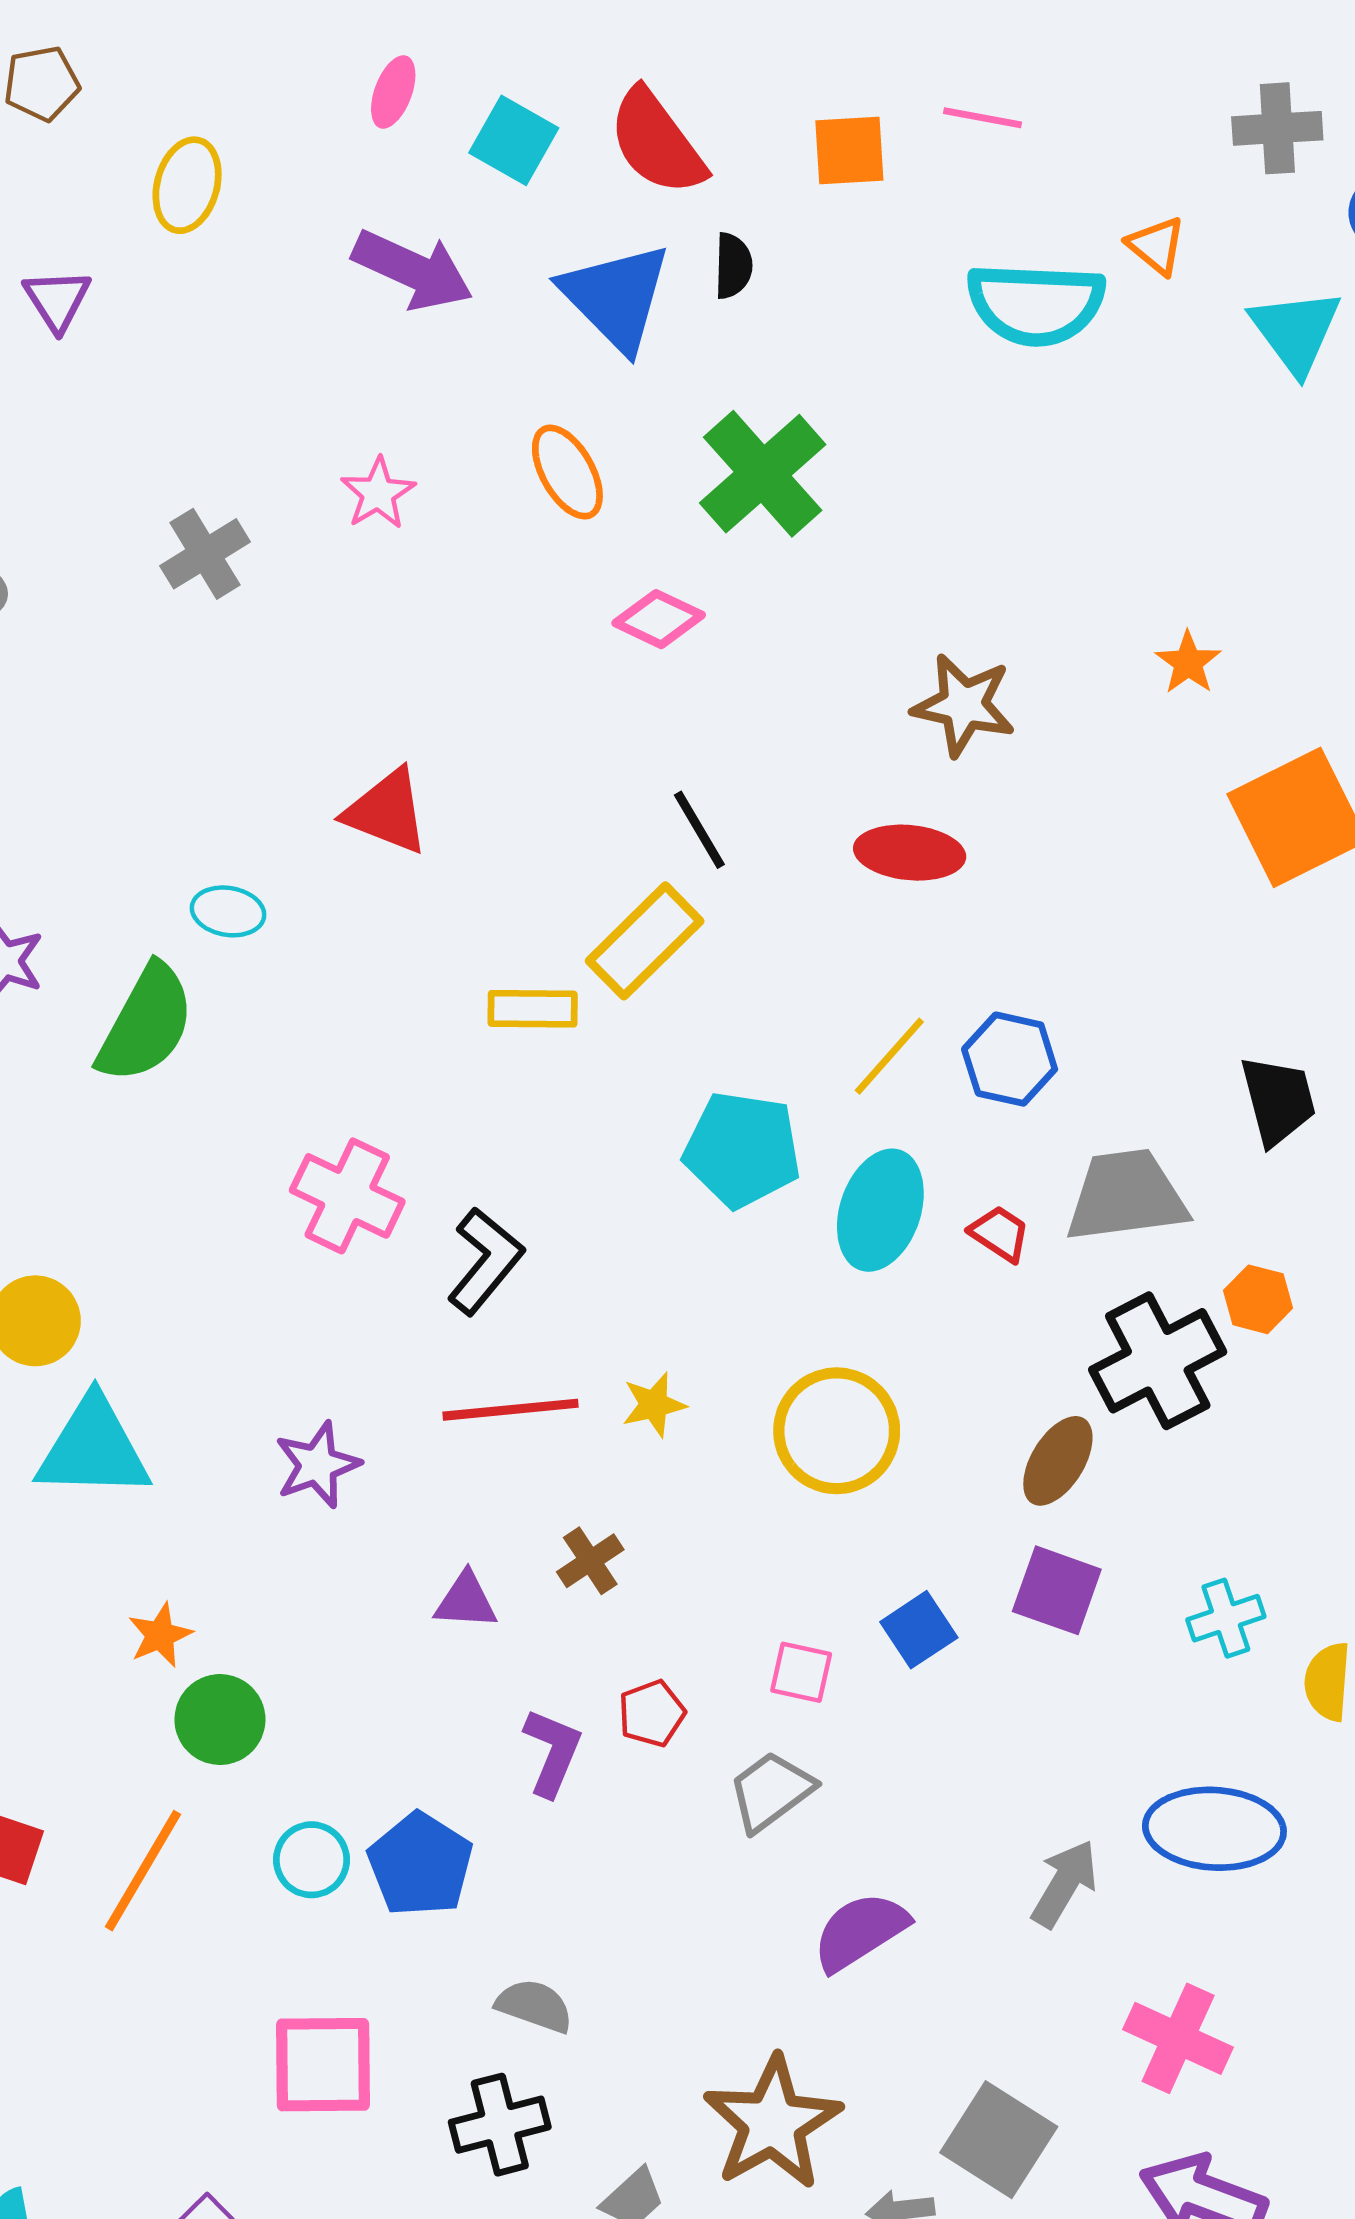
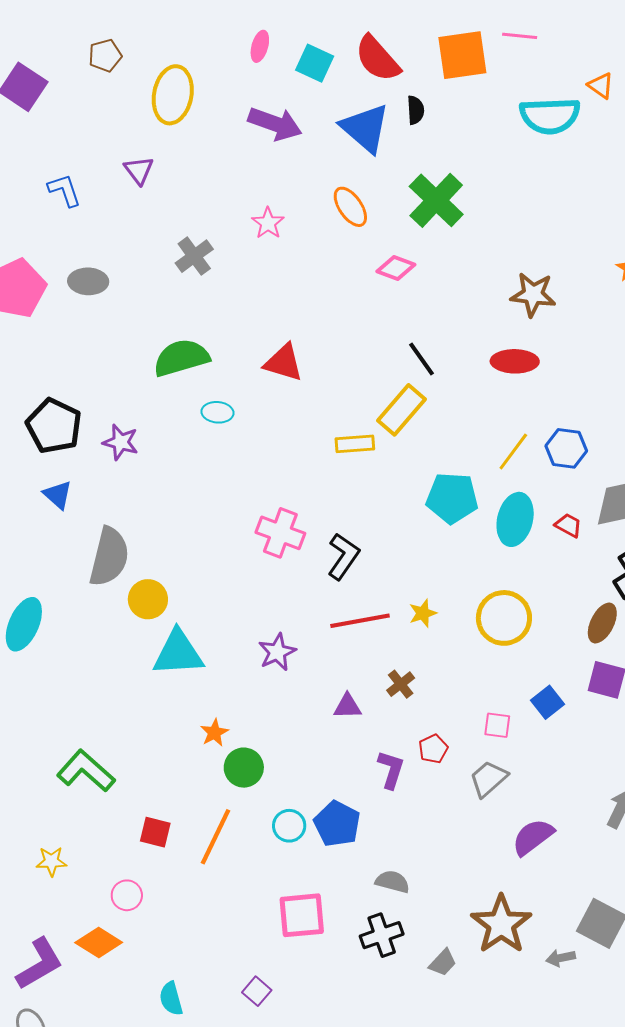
orange square: (849, 151) -> (462, 55), size x1.5
yellow ellipse: (187, 185) -> (173, 95), size x1.4
purple triangle: (57, 300) -> (139, 170), moved
green semicircle: (146, 1024) -> (181, 358), moved, turned -130

